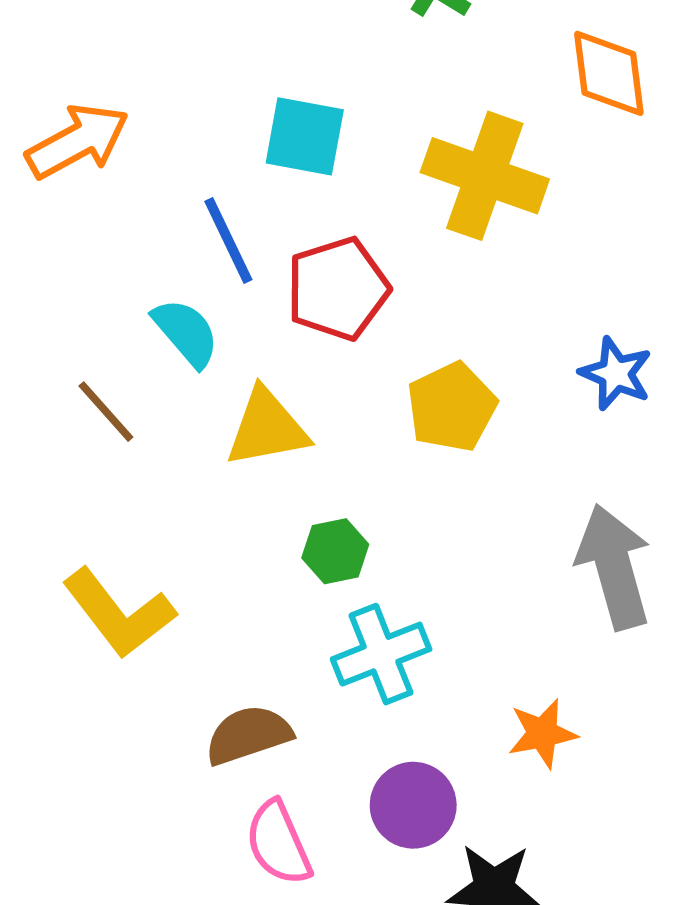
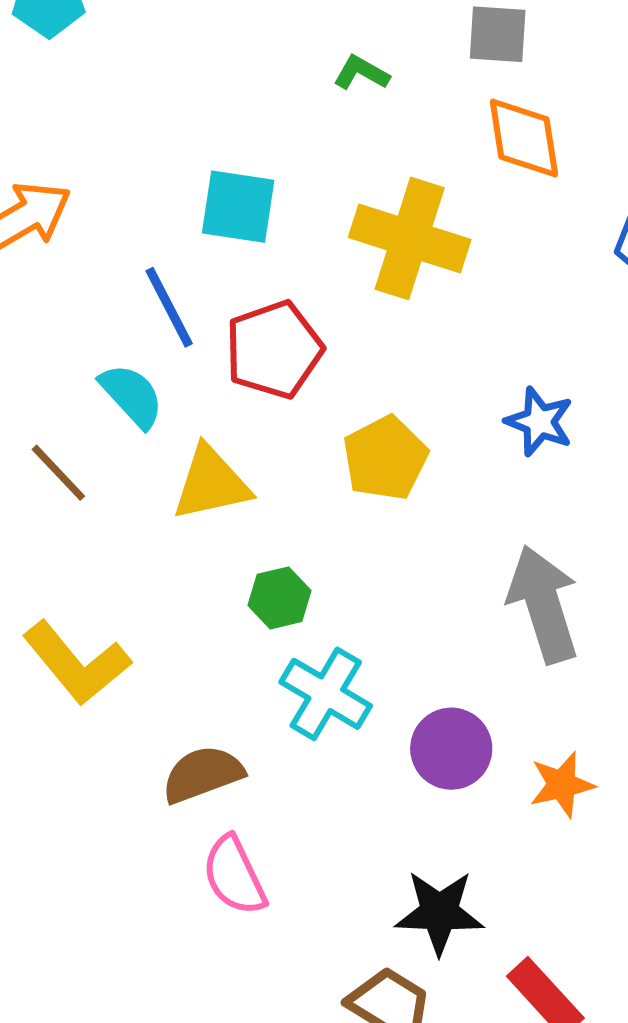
cyan cross: (381, 654) -> (326, 694), turned -36
orange star: (542, 733) -> (562, 785), moved
purple circle: (413, 805) -> (451, 749), moved

